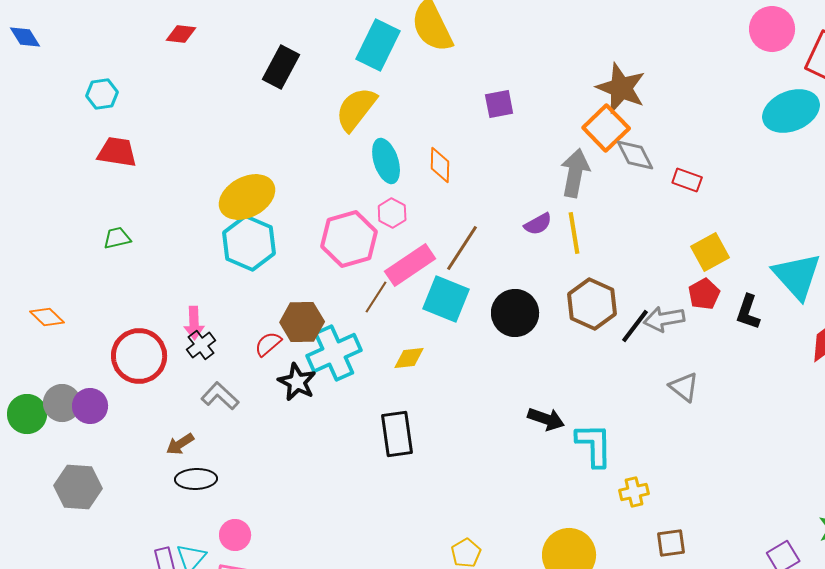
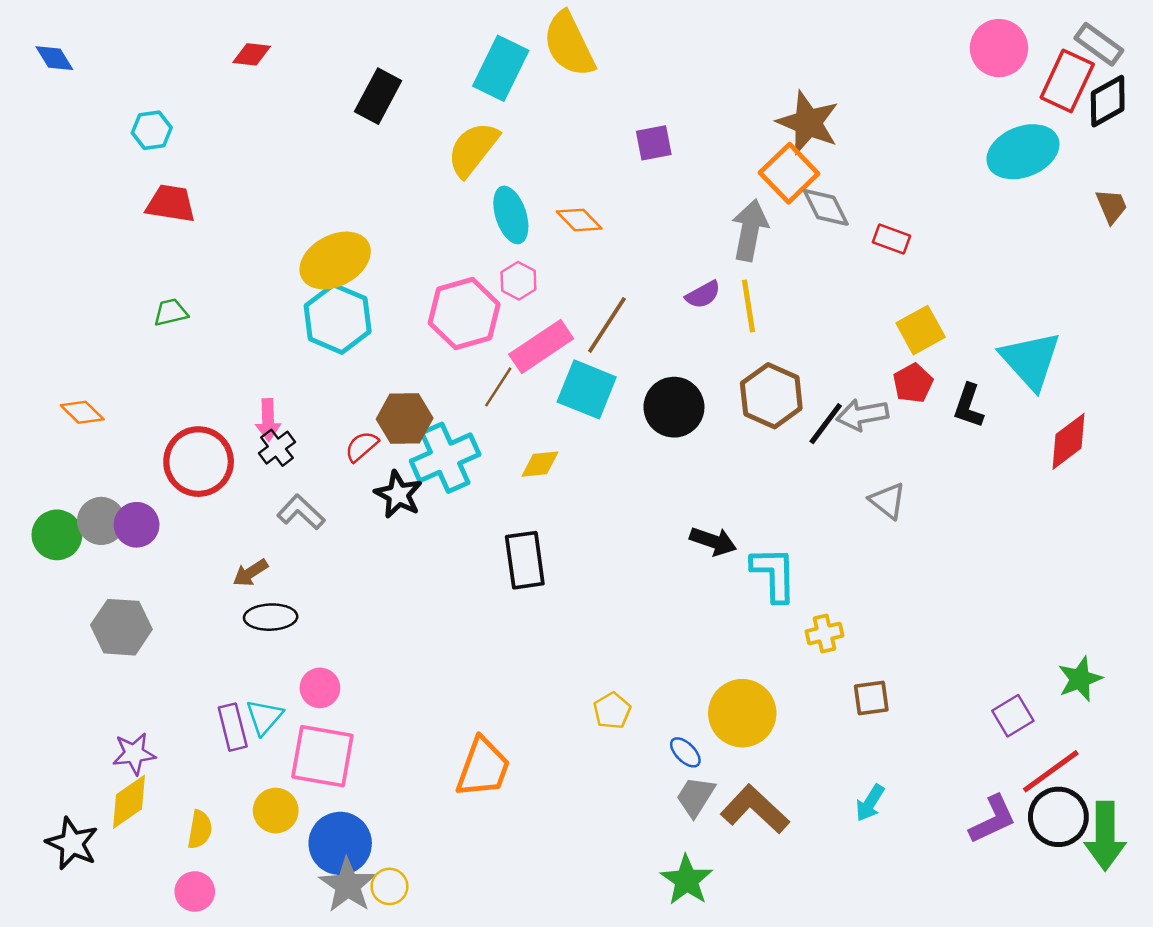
orange diamond: (440, 165) -> (579, 220), turned -45

